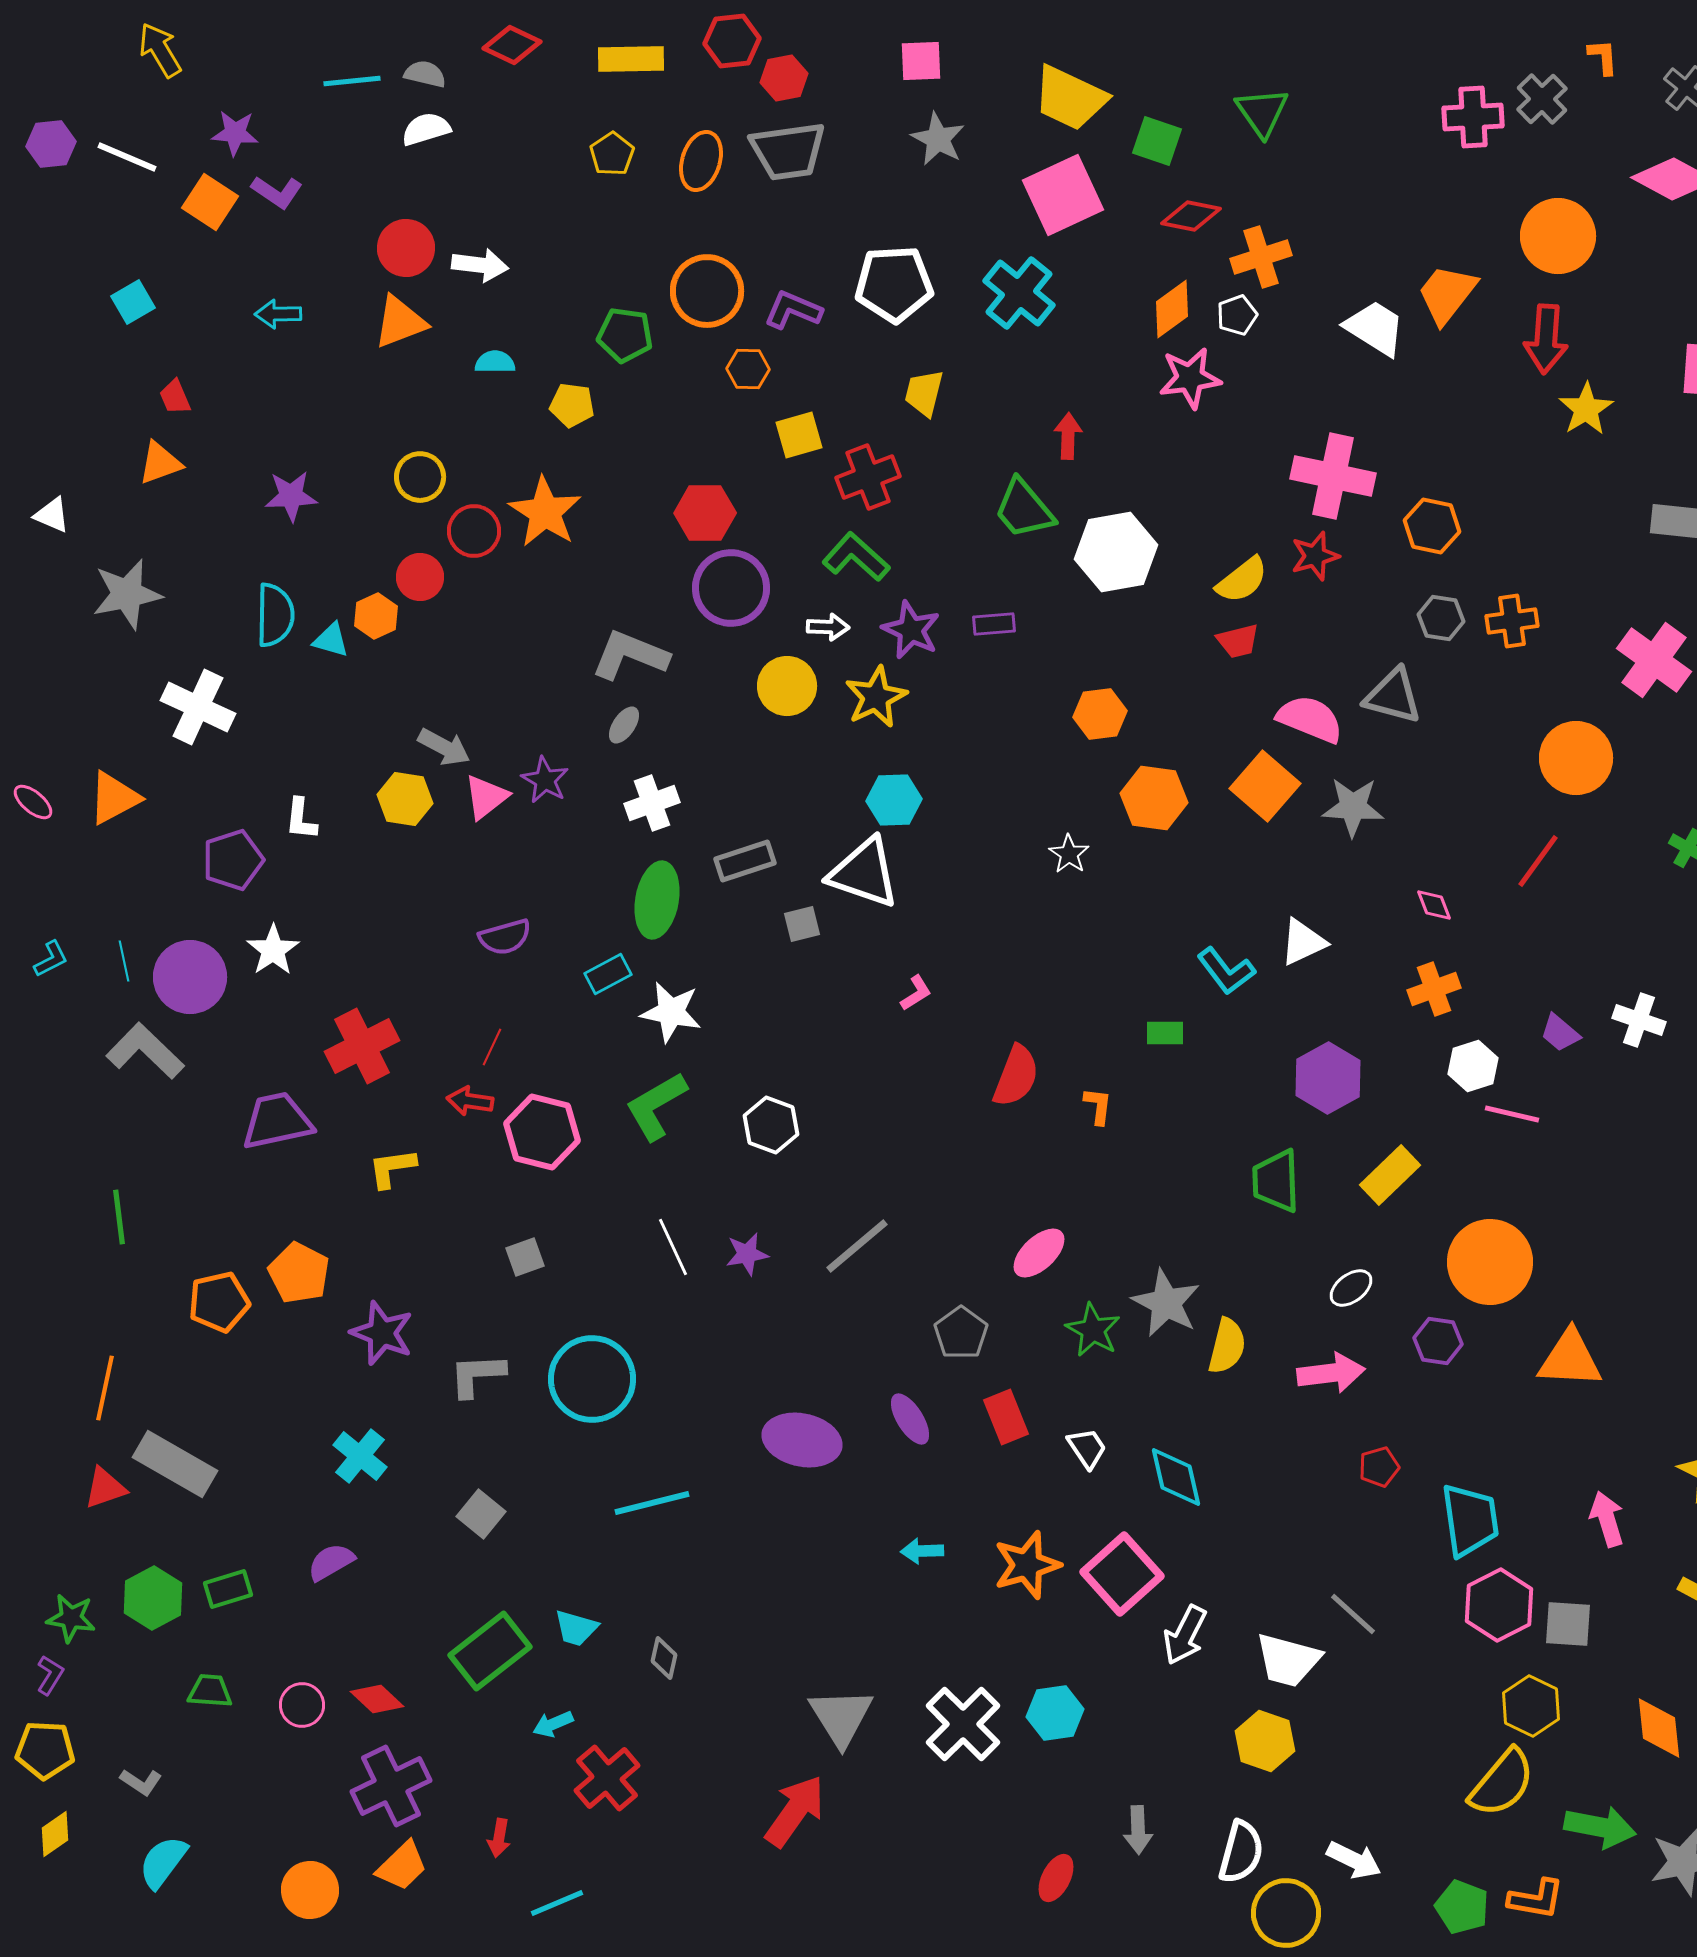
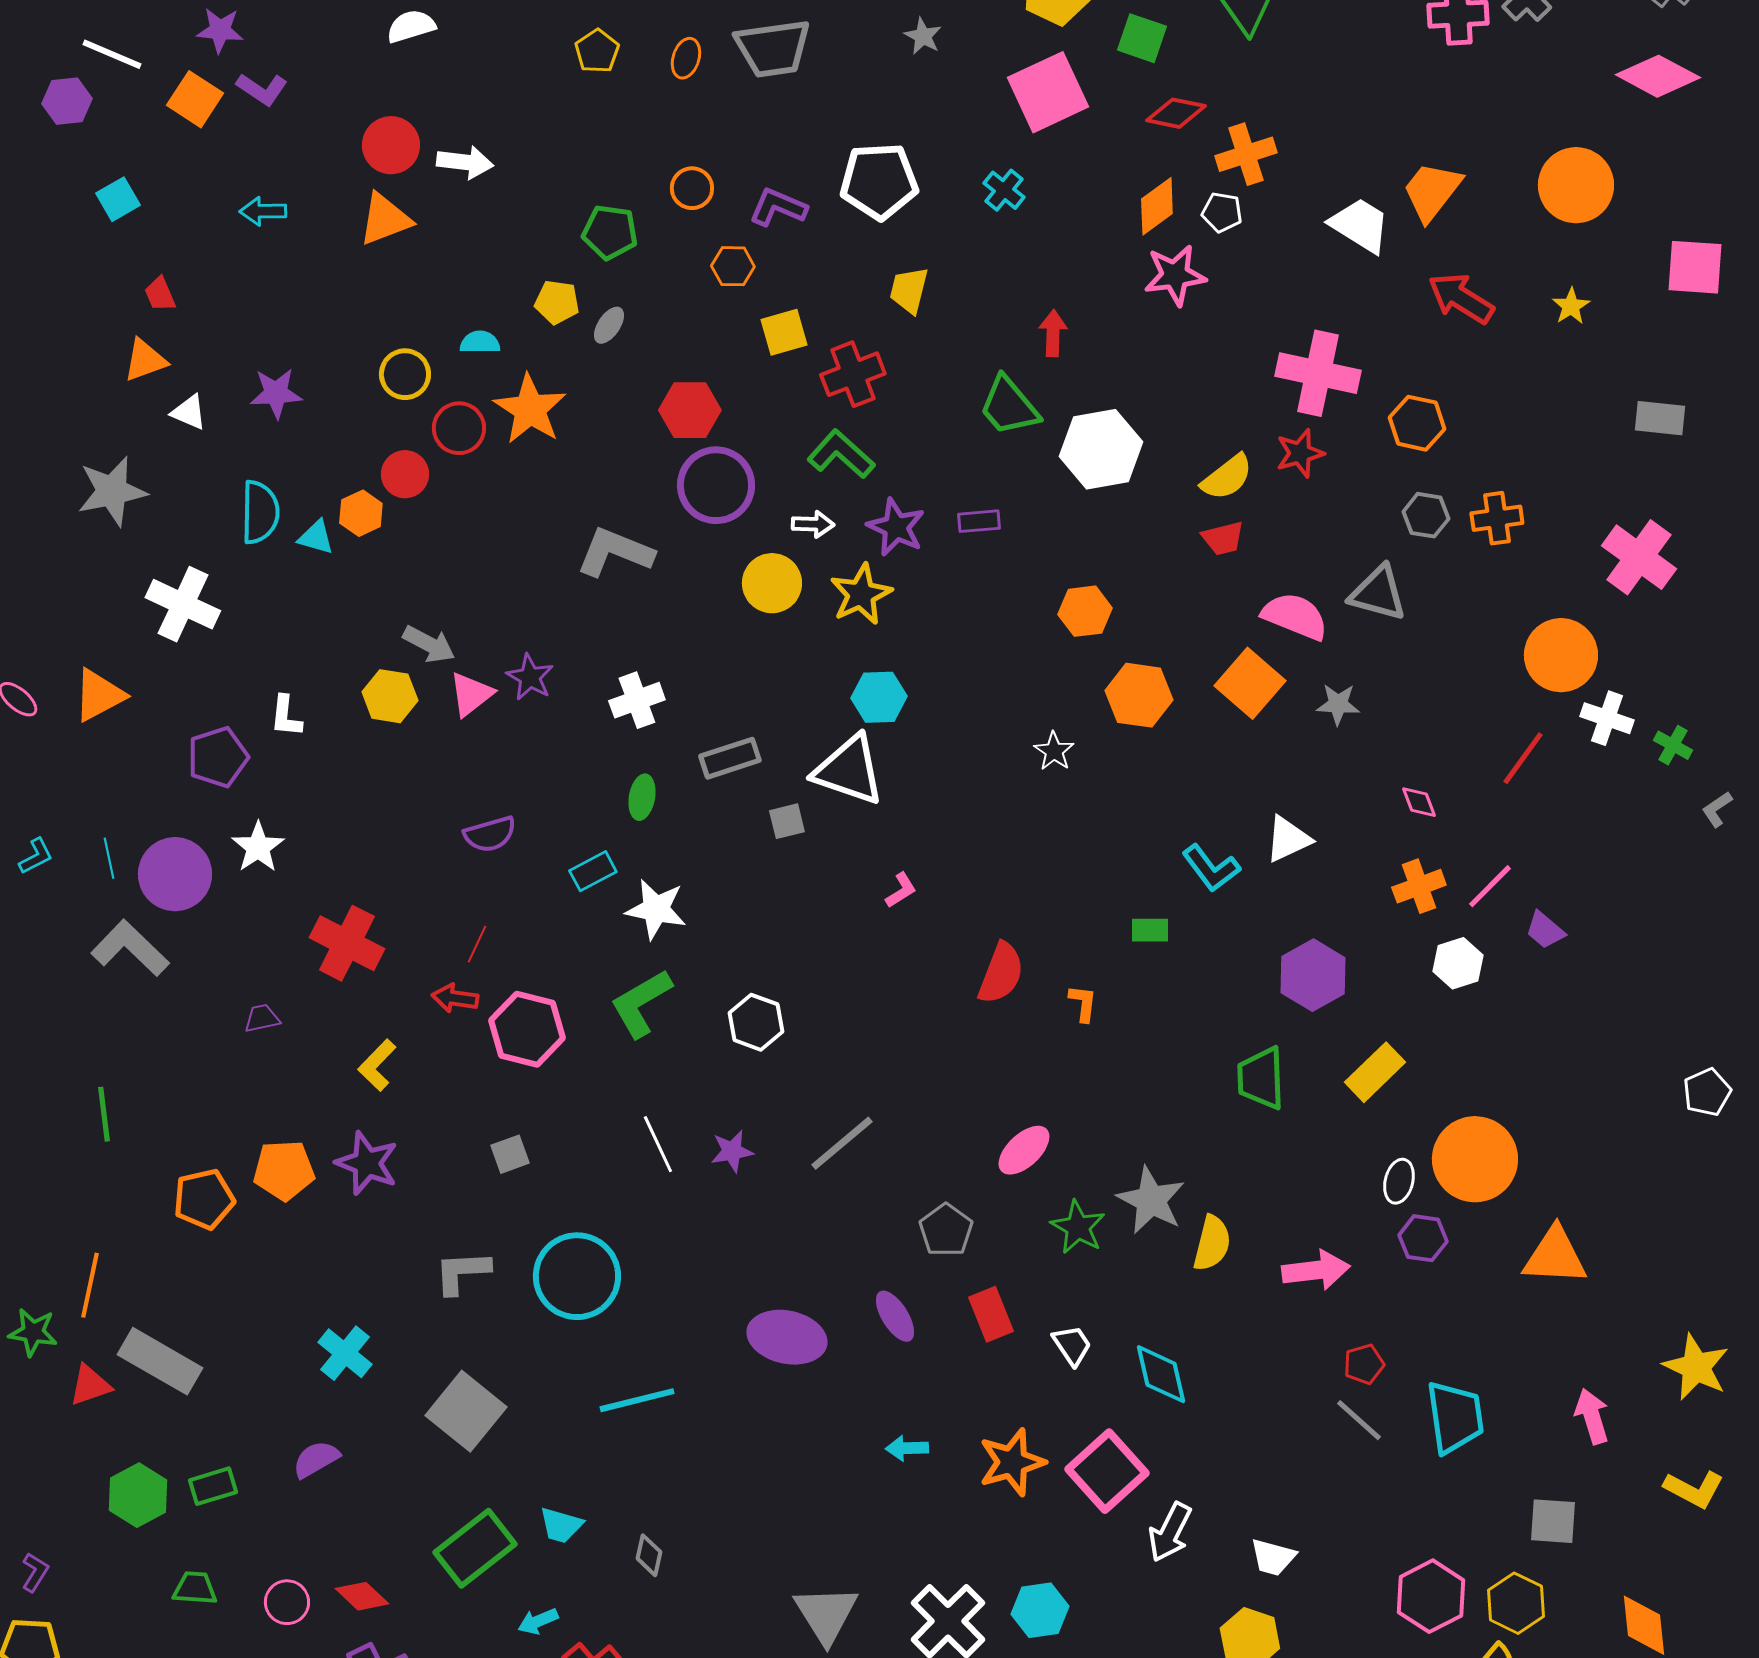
gray star: (938, 139) -> (923, 36), size x0.7
purple hexagon: (51, 144) -> (67, 101), moved
orange ellipse: (701, 161) -> (686, 58), size x0.7
orange circle: (1558, 236) -> (1576, 185), moved
orange circle: (707, 291) -> (692, 188), size x0.6
cyan cross: (1019, 293) -> (1004, 190), size x0.6
white pentagon: (1237, 315) -> (1222, 212), turned 30
red arrow: (1546, 339) -> (1461, 298), moved, turned 118
cyan semicircle: (495, 362) -> (480, 342), moved
yellow star: (1586, 409) -> (1571, 306), size x0.7
white triangle: (52, 515) -> (189, 412), moved
gray ellipse: (624, 725) -> (609, 325), moved
gray star: (1353, 807) -> (1338, 704), size x0.7
green ellipse: (657, 900) -> (642, 797), size x0.6
white cross: (1639, 1020) -> (1607, 718), moved
red cross: (362, 1046) -> (347, 943), turned -36
pink line: (1512, 1114) -> (1490, 886), moved, turned -58
purple trapezoid: (277, 1121) -> (262, 1018), size x0.5
yellow L-shape: (392, 1168) -> (377, 1065), turned -38
orange pentagon: (299, 1273) -> (284, 1170), turned -30
white ellipse: (1351, 1288) -> (1399, 1181), moved, turned -39
purple star: (382, 1333) -> (367, 1163), moved
gray square: (481, 1514) -> (466, 1411), size x1.6
pink hexagon: (1499, 1605) -> (1431, 1596), moved
gray line: (1353, 1614) -> (1359, 1420), moved
green star: (71, 1618) -> (33, 1332), moved
white trapezoid: (1288, 1660) -> (1273, 1557), size x0.7

